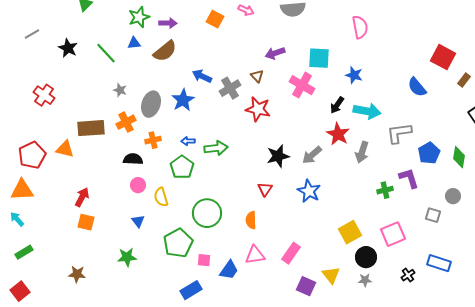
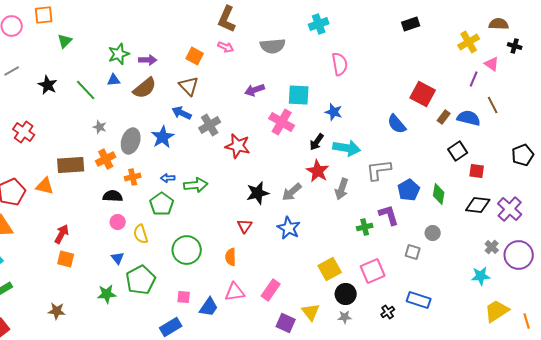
brown triangle: (257, 76) -> (189, 86), moved, size x1.5
green pentagon: (178, 243) -> (141, 280), moved

